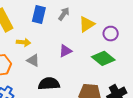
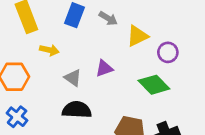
gray arrow: (64, 14) -> (108, 18), turned 80
gray triangle: (33, 60) -> (73, 78), moved

